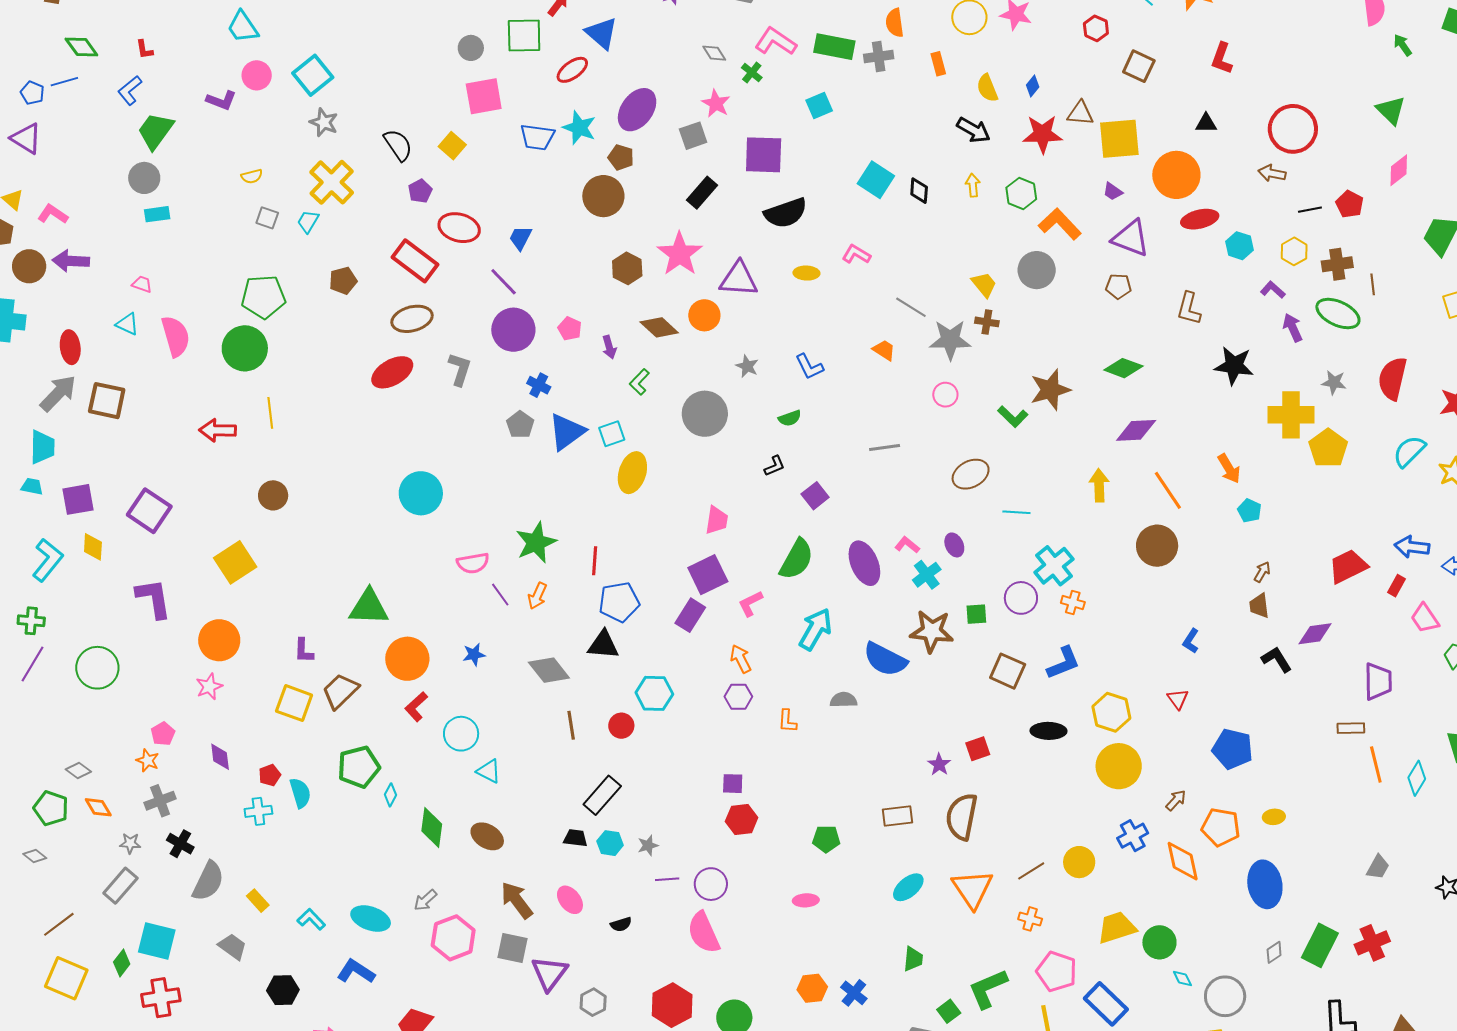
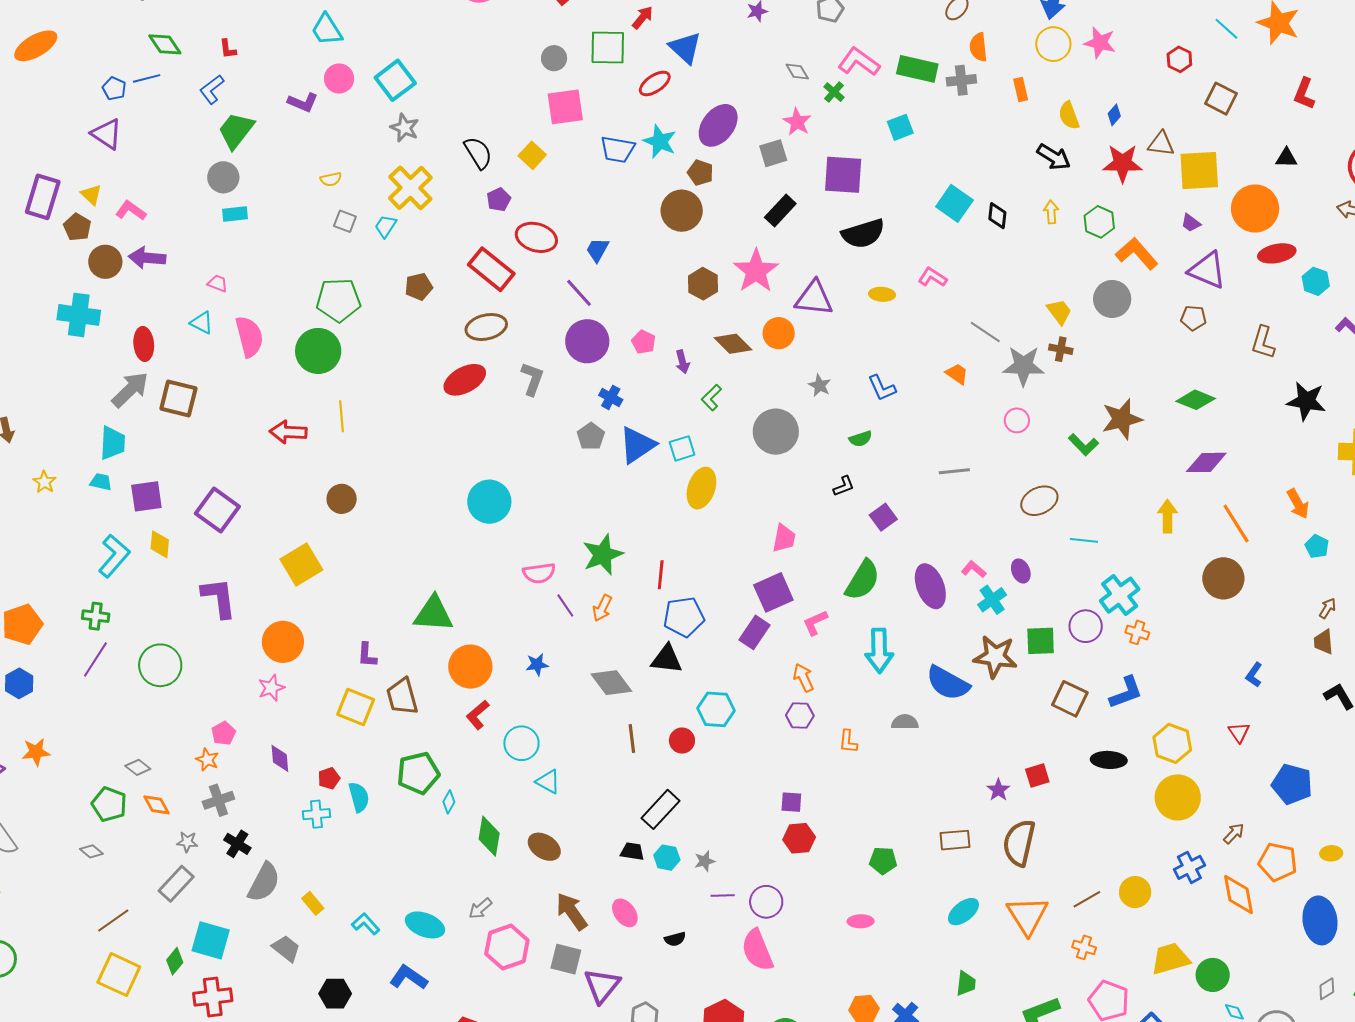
green square: (976, 614) -> (1041, 641), size x1.4
cyan arrow: (815, 629) -> (879, 651), turned 147
brown trapezoid: (340, 691) -> (402, 697), turned -63

